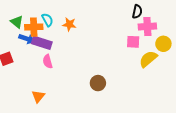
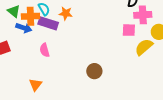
purple rectangle: (42, 43) -> (48, 23), moved

